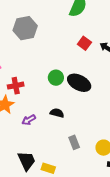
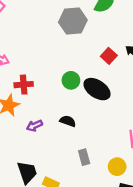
gray hexagon: (25, 28) -> (73, 21), moved
red square: (84, 43) -> (109, 56), moved

